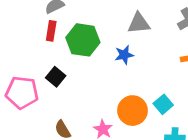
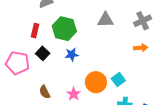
red rectangle: (51, 31) -> (35, 31), moved
blue star: (124, 55) -> (72, 55), moved

